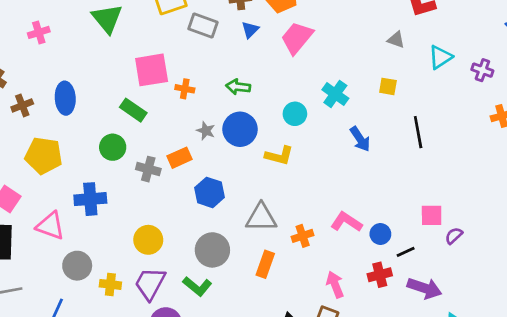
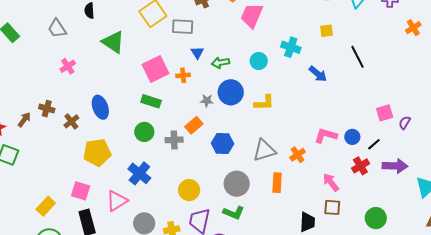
blue triangle: (250, 30) -> (197, 53), moved
cyan circle: (295, 114) -> (259, 61), moved
blue cross: (90, 199) -> (139, 173), turned -30
pink triangle: (50, 226) -> (117, 201), turned -35

